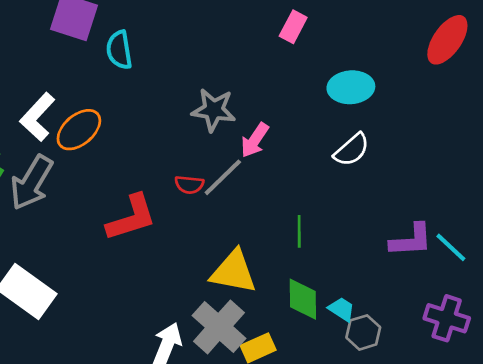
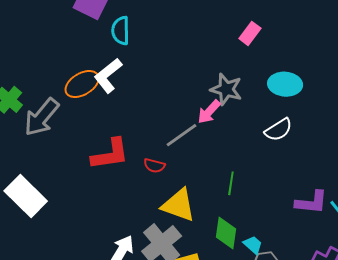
gray star: (214, 110) -> (226, 89), moved
white L-shape: (37, 117) -> (108, 76), moved
red semicircle: (189, 185) -> (154, 166), moved

